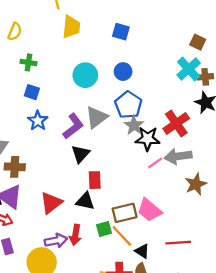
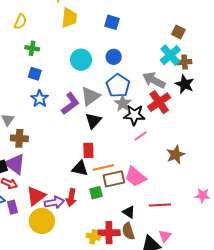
black triangle: (80, 154) -> (93, 121), moved
gray arrow: (178, 156) -> (154, 80), moved, turned 35
red triangle: (51, 203) -> (36, 196), moved
orange line: (122, 236) -> (103, 167), moved, turned -60

